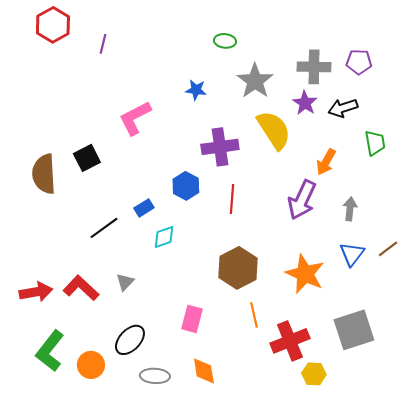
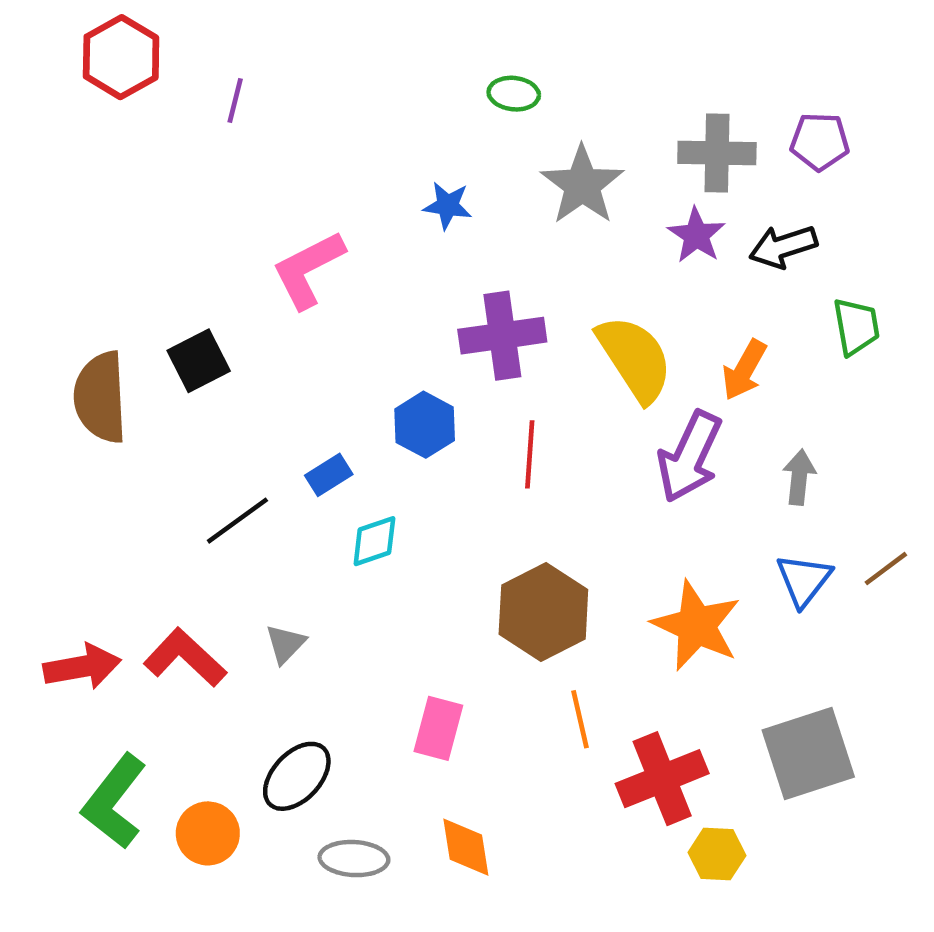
yellow semicircle: (274, 130) -> (635, 358), moved

